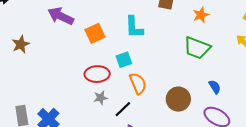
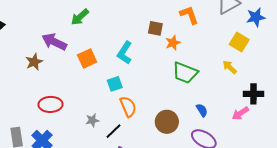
orange star: (201, 15) -> (173, 43), moved
cyan L-shape: (134, 27) -> (125, 53), turned 35
brown star: (21, 44) -> (34, 62), moved
red ellipse: (97, 74) -> (51, 104), moved

